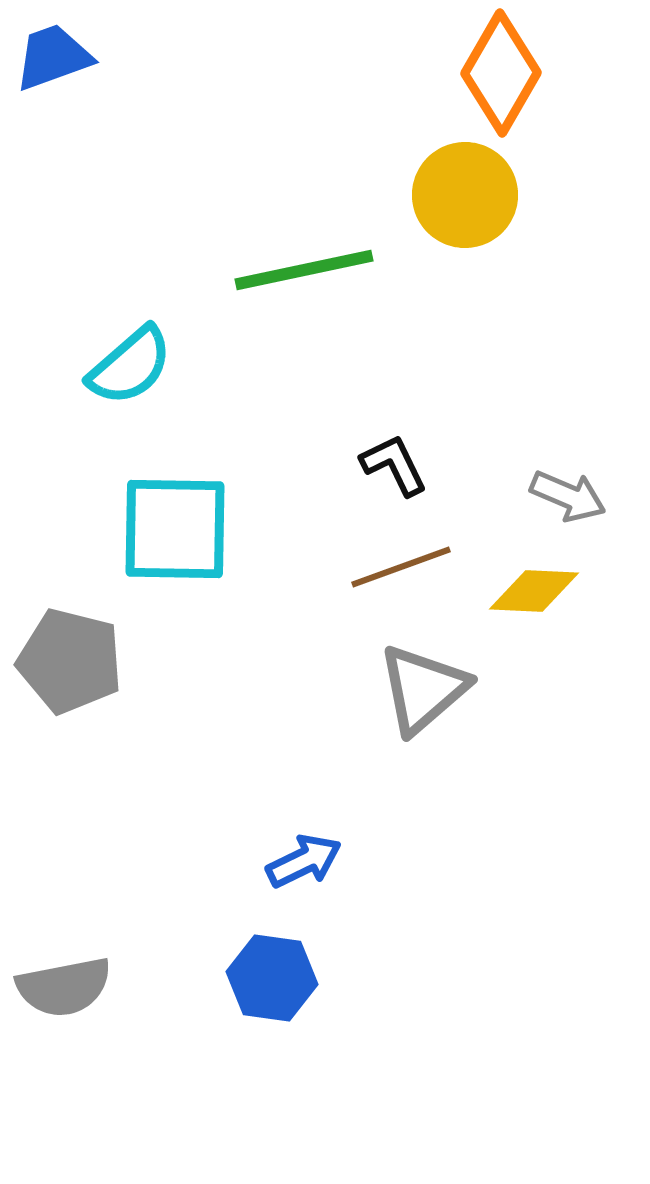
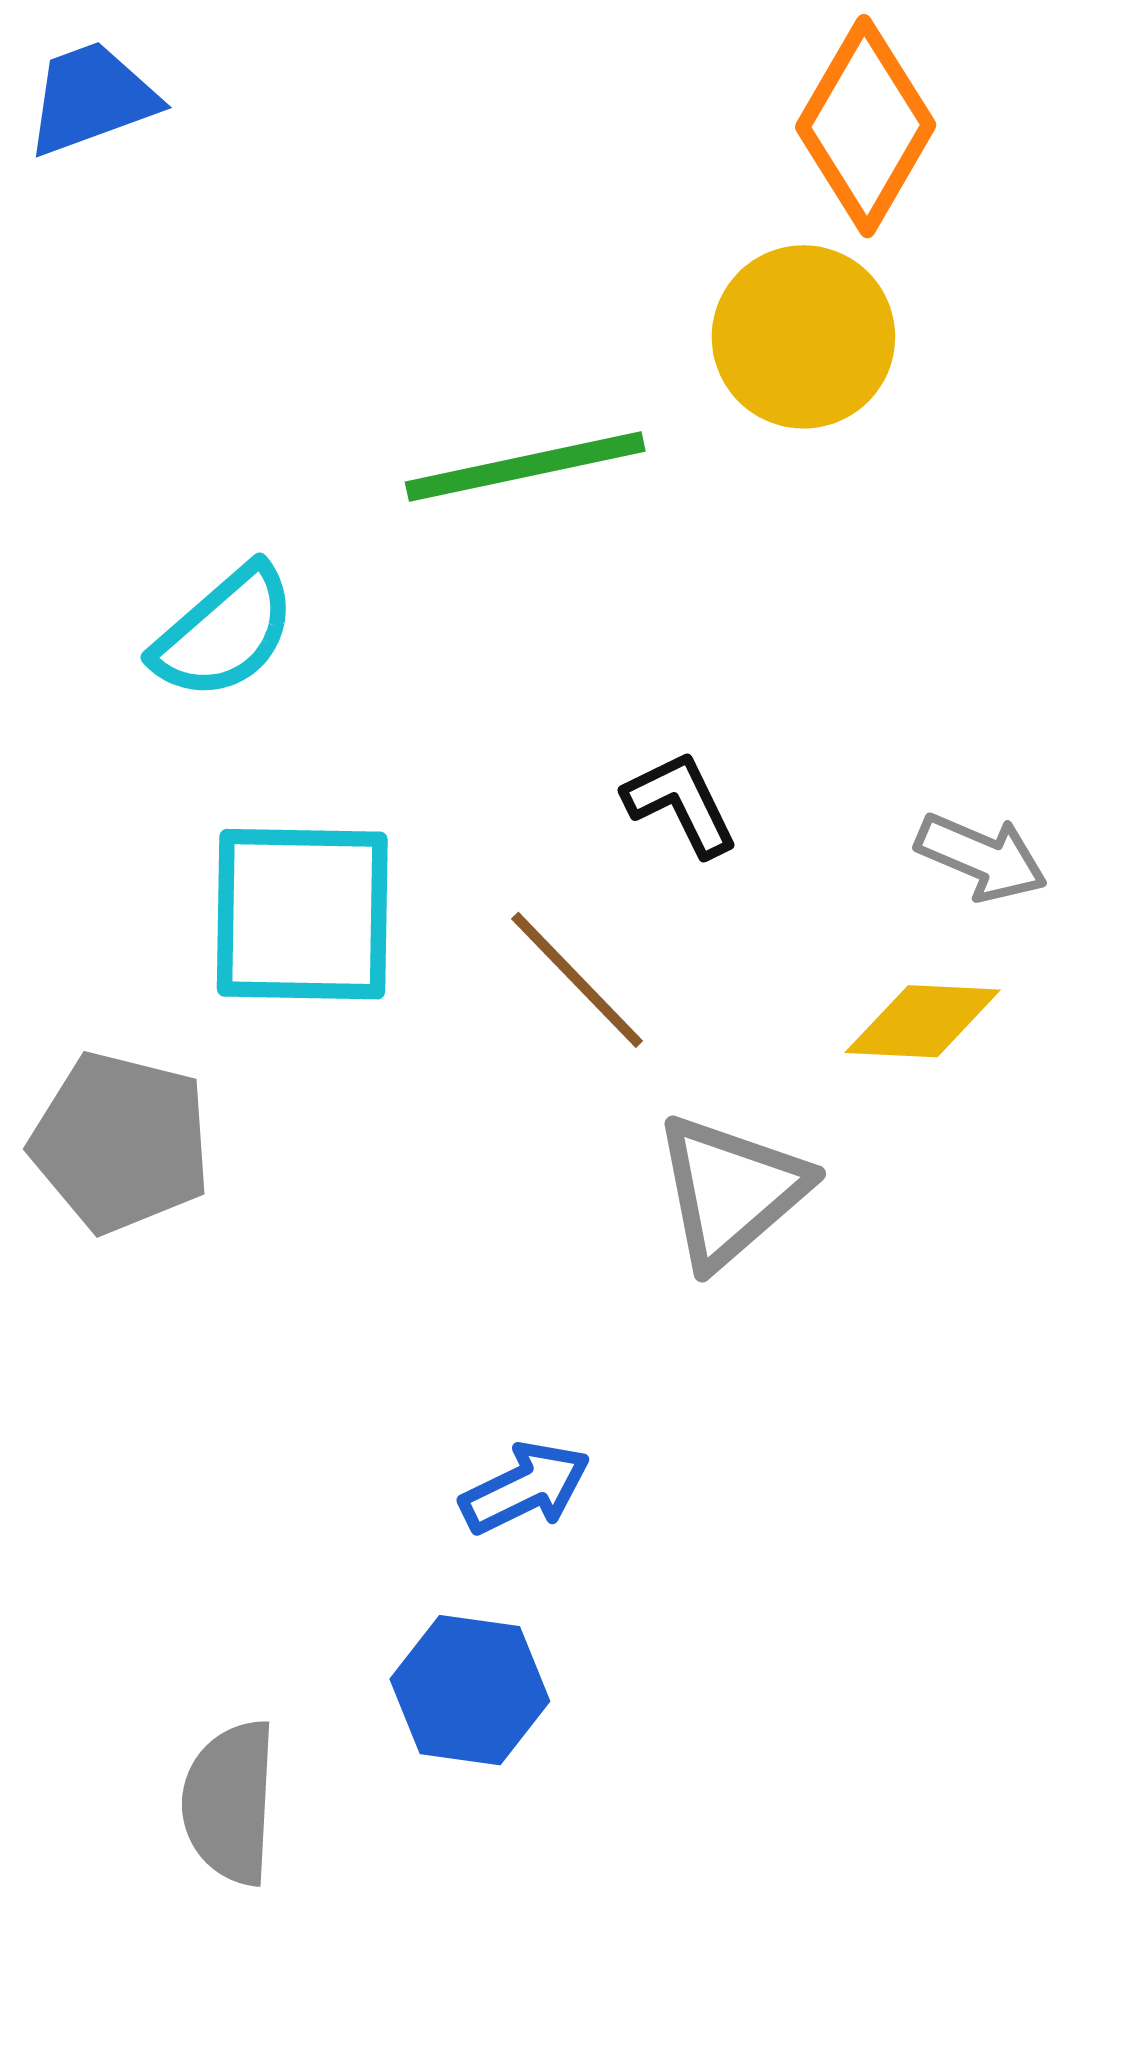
brown line: (401, 567) -> (577, 980), moved, turned 66
gray semicircle: (64, 987) -> (230, 1802), moved, turned 104

